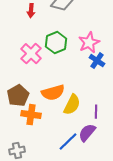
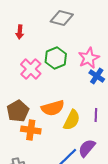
red arrow: (31, 11) -> (20, 32), moved
purple line: (96, 112) -> (96, 115), moved

